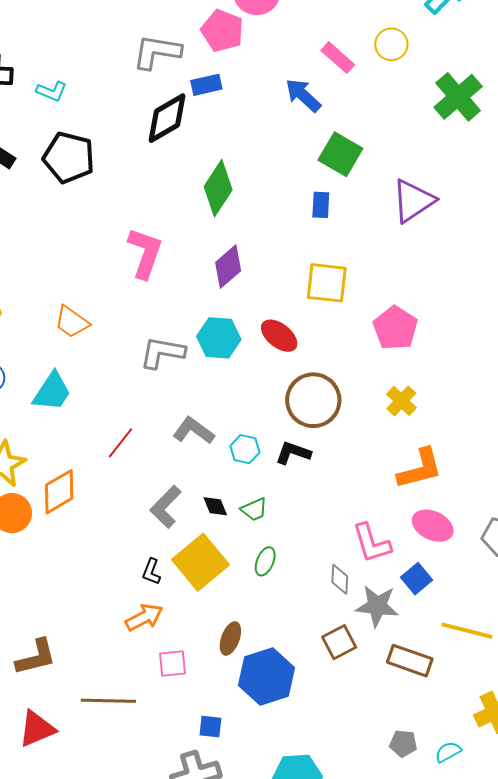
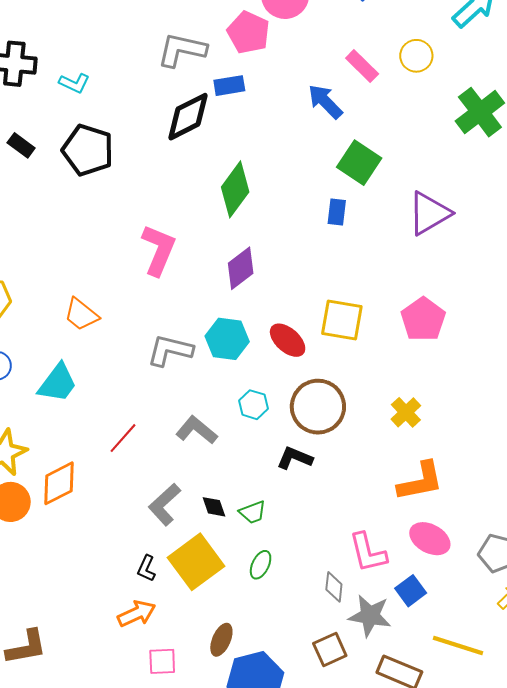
yellow square: (327, 283) -> (342, 320), moved
pink pentagon: (395, 328) -> (423, 319), moved
cyan hexagon: (245, 449) -> (253, 405), moved

